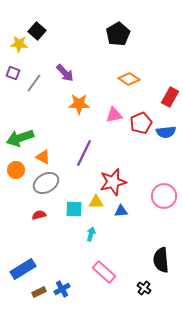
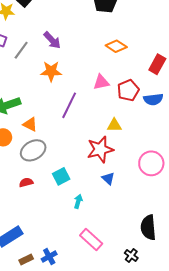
orange star: (79, 104) -> (51, 71), moved
purple line: (84, 153) -> (69, 105), moved
yellow triangle: (96, 202) -> (114, 125), moved
cyan square: (74, 209) -> (61, 176), turned -30
blue triangle: (121, 211) -> (108, 178), turned 48

